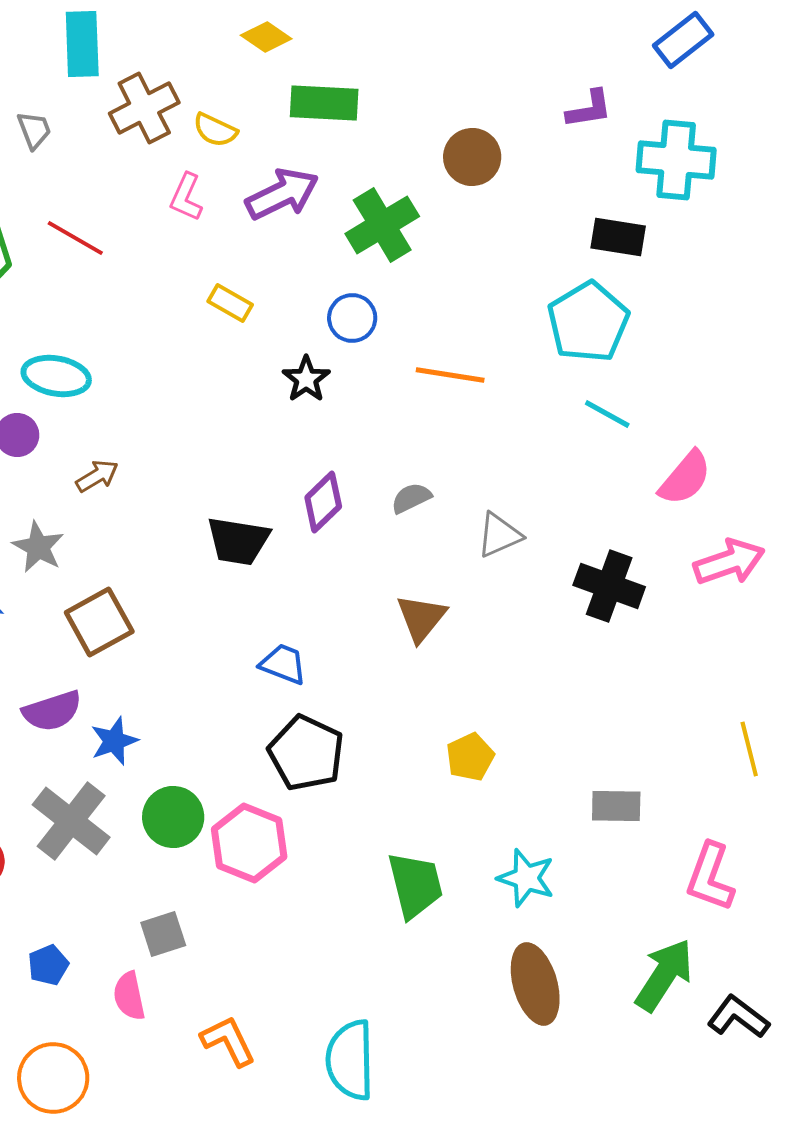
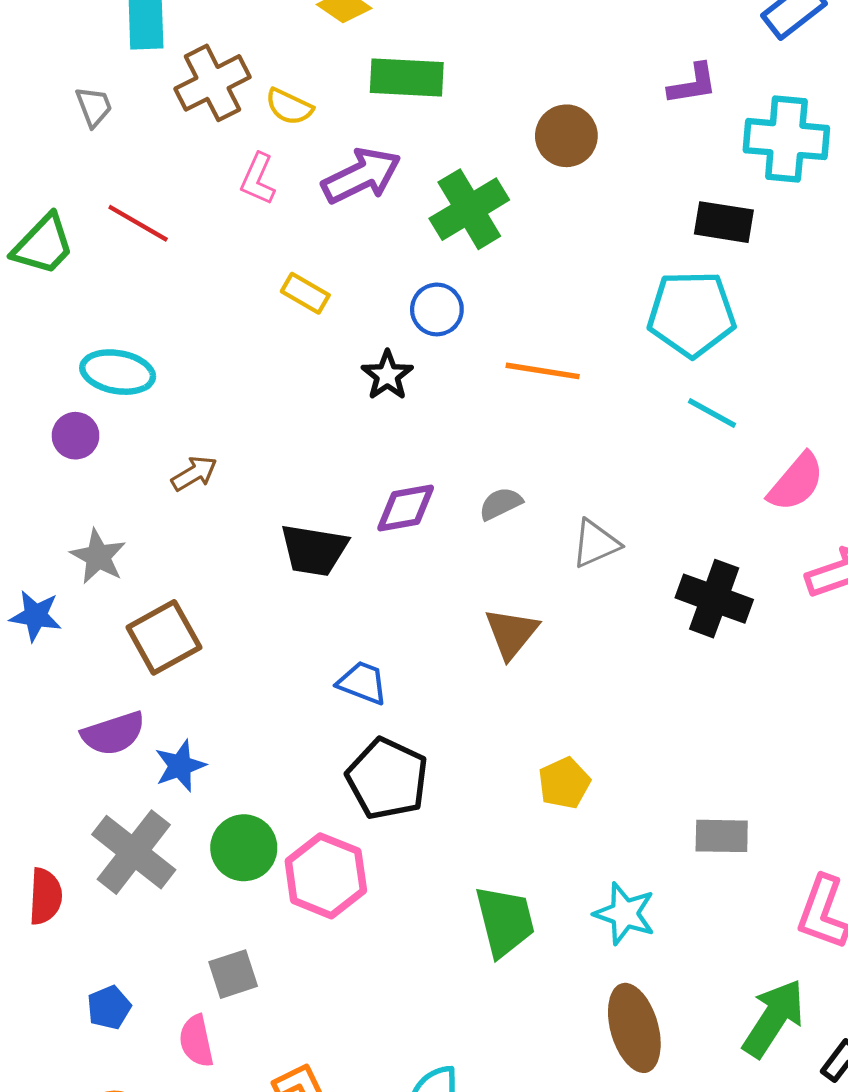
cyan pentagon: (588, 322) -> (692, 314), turned 30
brown arrow: (97, 476) -> (194, 473), moved
purple diamond: (323, 502) -> (406, 508), turned 34

